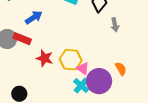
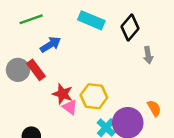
red rectangle: (22, 39) -> (36, 70), turned 30
pink triangle: (83, 68) -> (70, 107), moved

